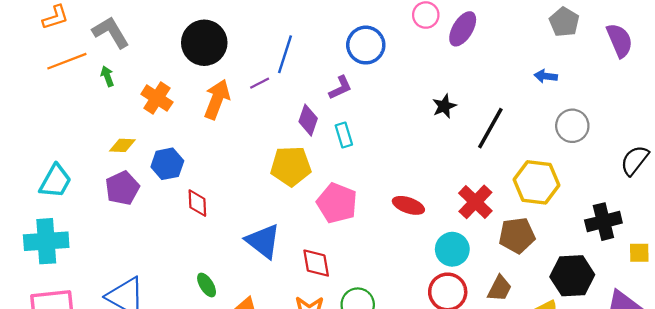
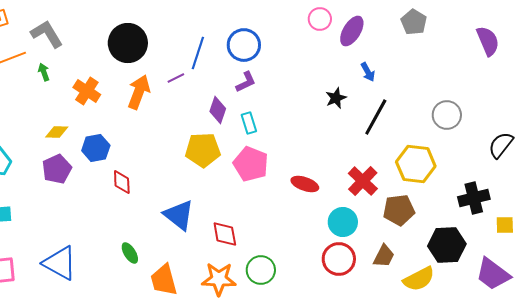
gray pentagon: (564, 22) -> (414, 22), moved
blue circle: (366, 45) -> (244, 45), moved
blue arrow: (546, 76) -> (368, 72), moved, turned -126
pink pentagon: (337, 203) -> (251, 164), moved

